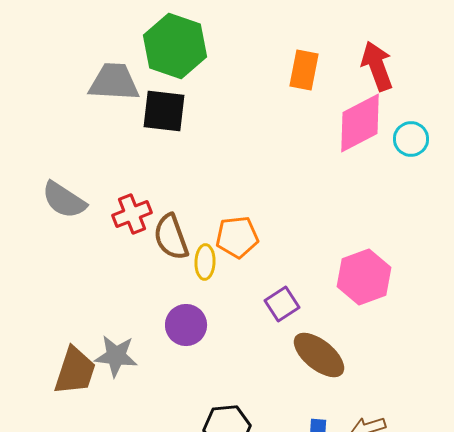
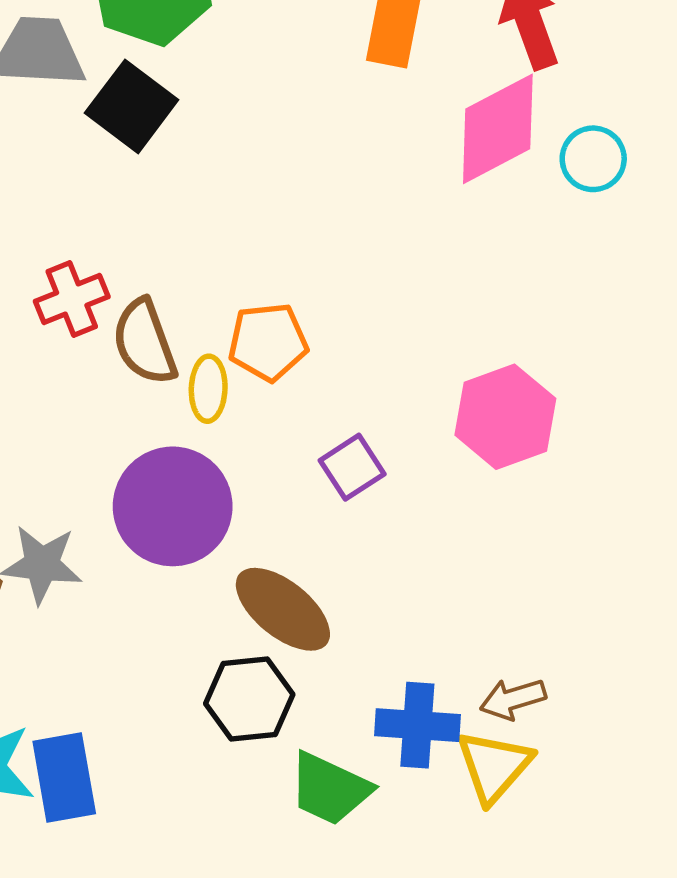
black square: (164, 111) -> (132, 106), turned 30
purple circle: (186, 325) -> (173, 506), size x1.5
brown ellipse: (319, 355) -> (283, 609), moved

